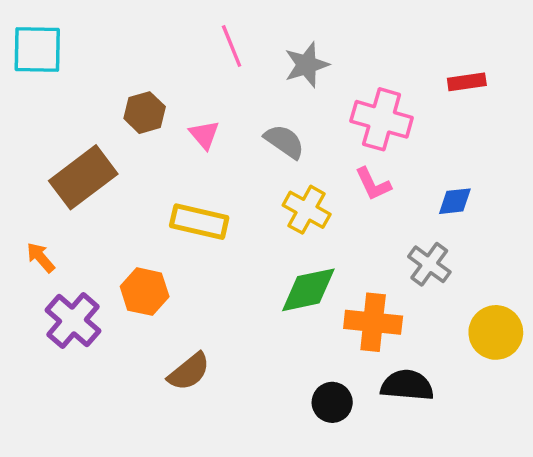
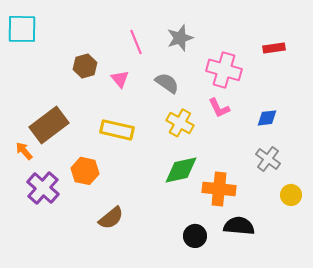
pink line: (232, 46) -> (136, 42), moved
brown rectangle: (83, 177) -> (49, 125), moved
gray cross: (429, 264) -> (268, 159), moved
yellow circle: (496, 332) -> (291, 195), size x0.7

